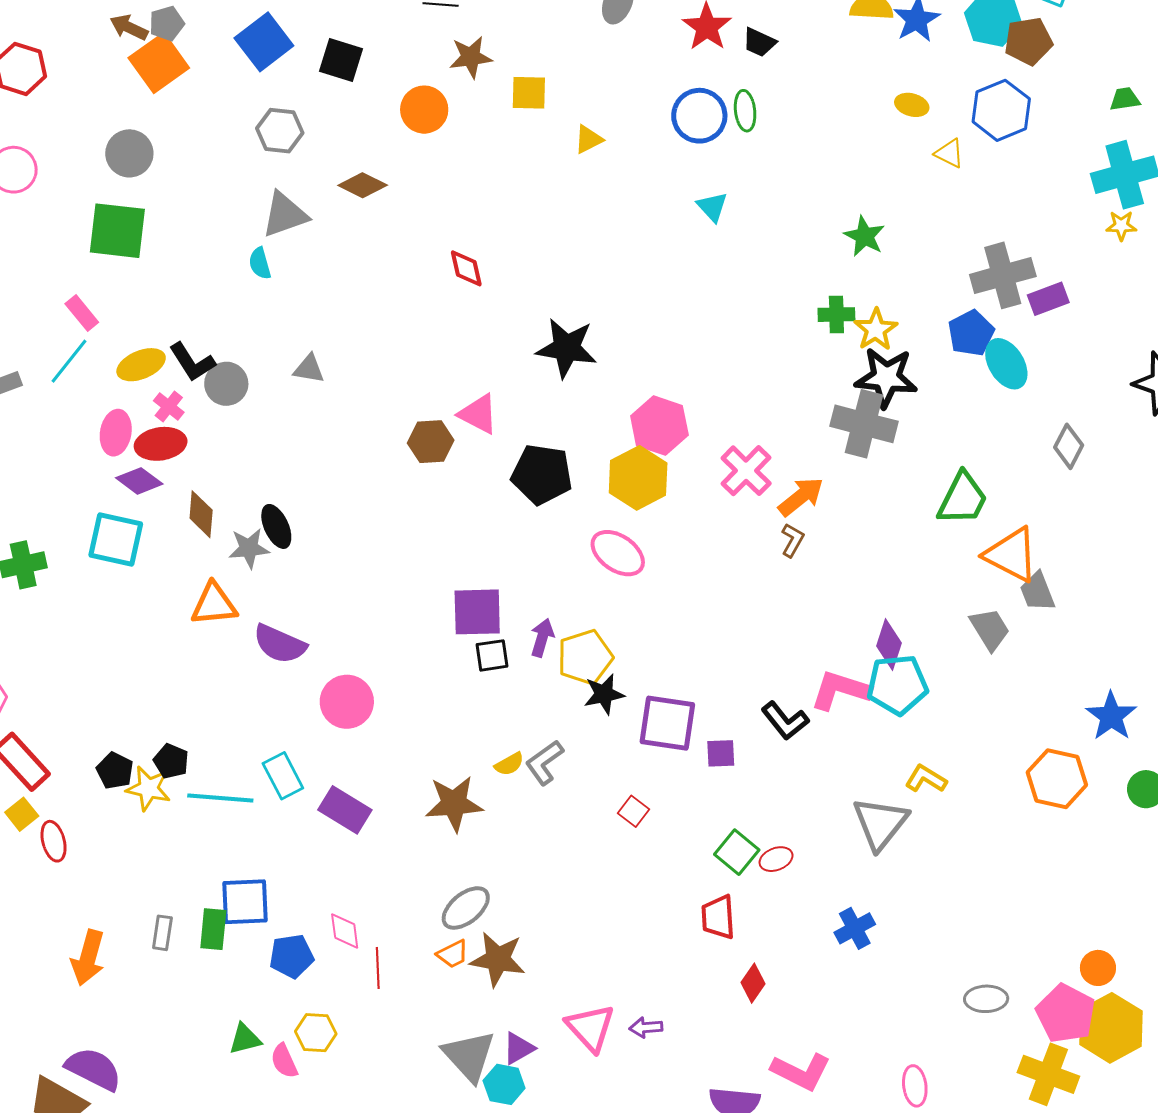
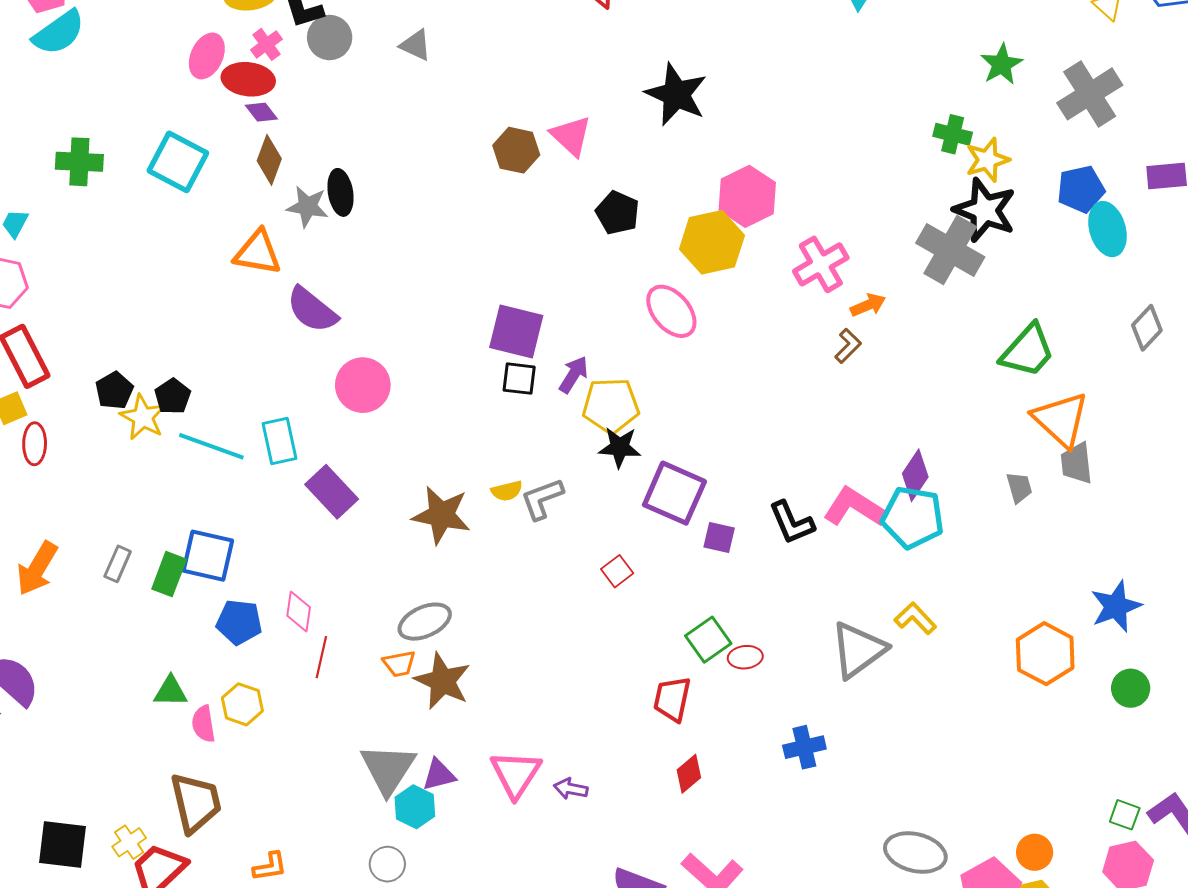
gray cross: (1003, 275) -> (1090, 94), moved, turned -32
black pentagon: (542, 474) -> (618, 213), size x0.7
purple diamond: (139, 481) -> (261, 112), moved, size x0.7
orange arrow: (801, 497) -> (868, 305), size x0.7
gray trapezoid: (990, 629) -> (1019, 487), size x0.7
gray ellipse: (986, 999) -> (915, 853), size x1.4

